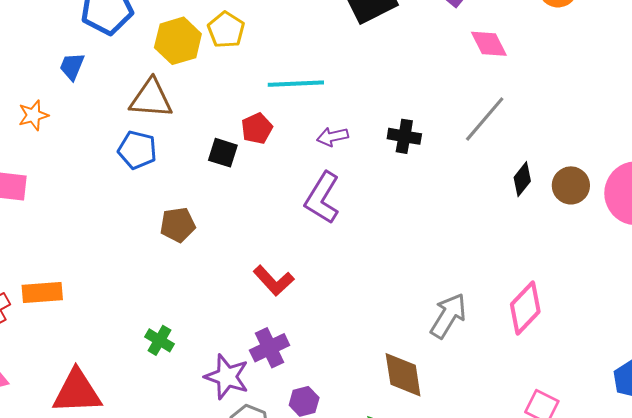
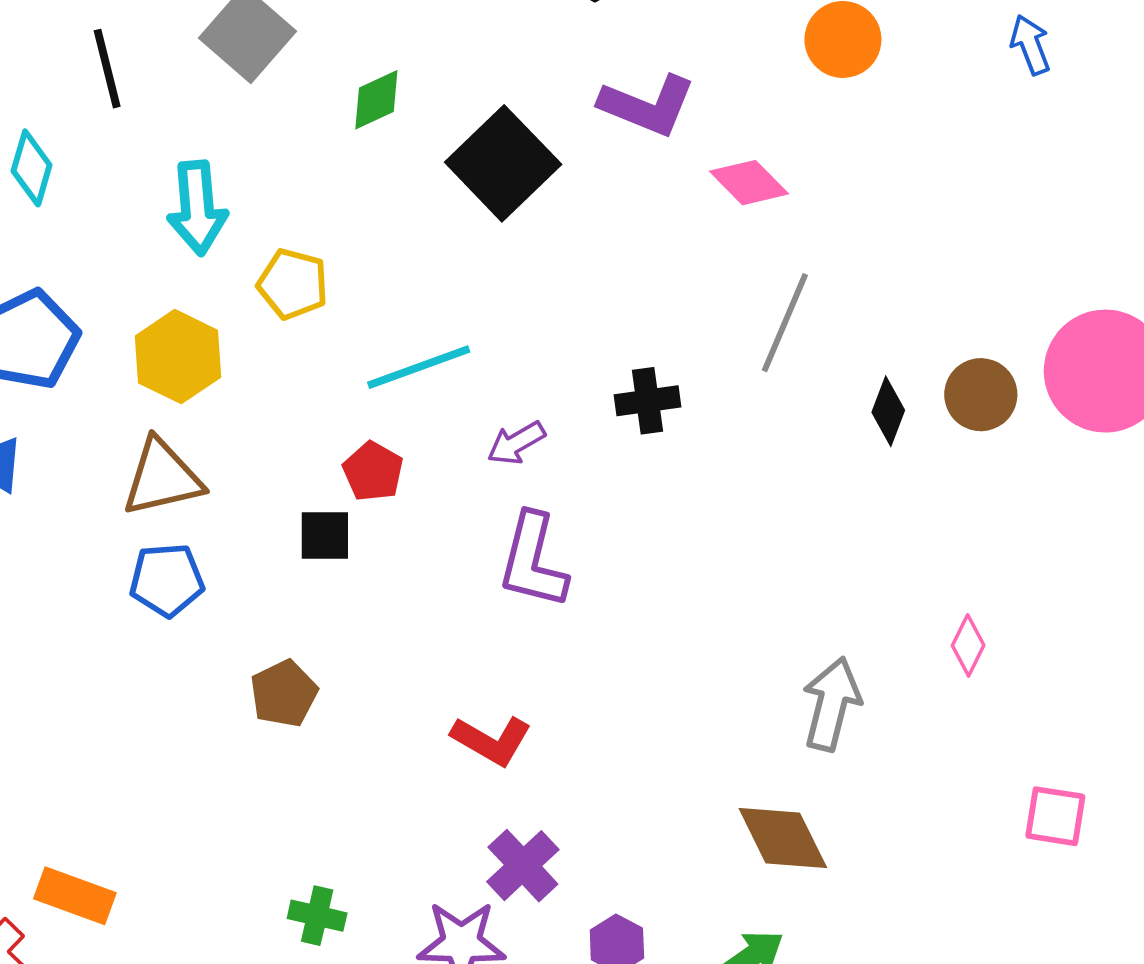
yellow pentagon: (226, 30) -> (293, 284), moved
orange rectangle: (42, 293) -> (75, 896), turned 42
pink diamond: (525, 308) -> (968, 645), size x0.6

